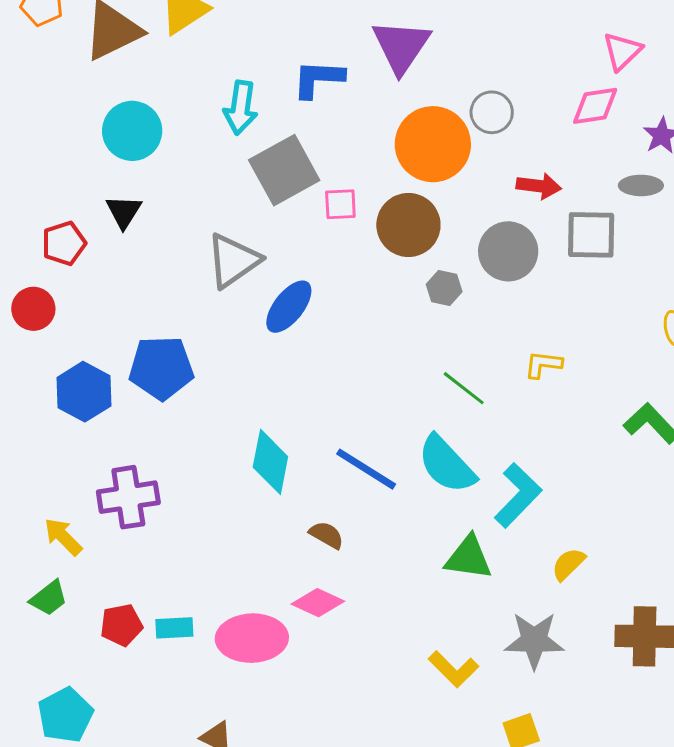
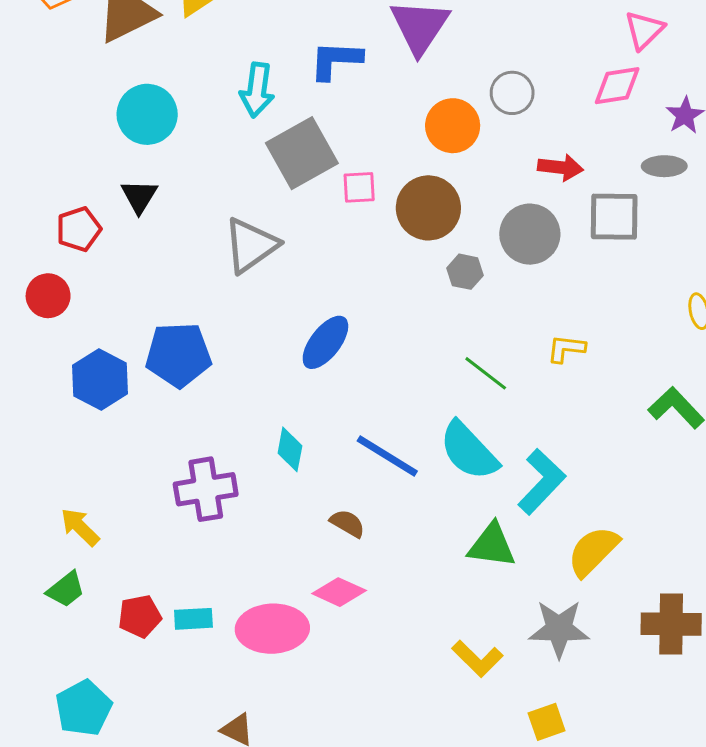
orange circle: (433, 144) -> (453, 126), size x0.7
blue ellipse: (289, 307) -> (325, 342), moved
cyan diamond: (270, 462) -> (290, 449), size x0.7
purple cross: (128, 497) -> (206, 489), moved
yellow semicircle: (568, 564) -> (593, 551), size x1.5

